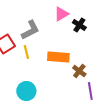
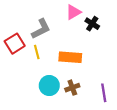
brown cross: (79, 71) -> (72, 88), moved, turned 32
cyan circle: (26, 91) -> (49, 86), moved

